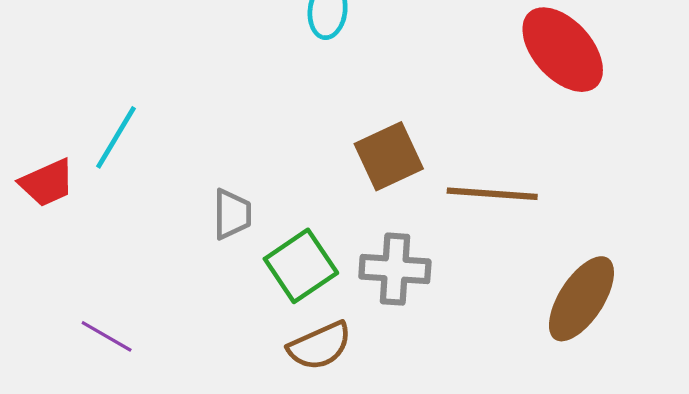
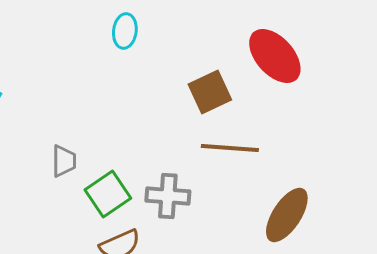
brown square: (389, 156) -> (210, 92), moved

